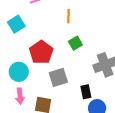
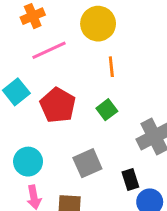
orange line: (69, 16) -> (111, 67), moved
red pentagon: (41, 52) -> (58, 105), moved

